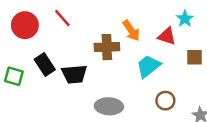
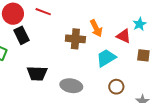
red line: (62, 18) -> (43, 12), turned -35
black rectangle: (45, 64) -> (22, 35), moved
black trapezoid: (74, 74) -> (37, 73), moved

